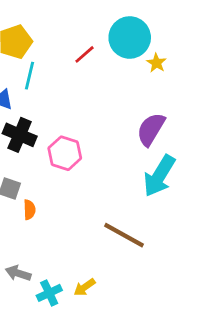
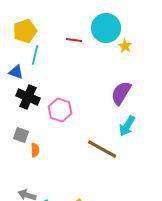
red line: (85, 54) -> (74, 40), turned 49
cyan arrow: (159, 176) -> (127, 126), size x0.7
brown line: (124, 235) -> (102, 149), moved

